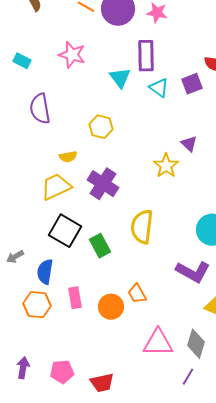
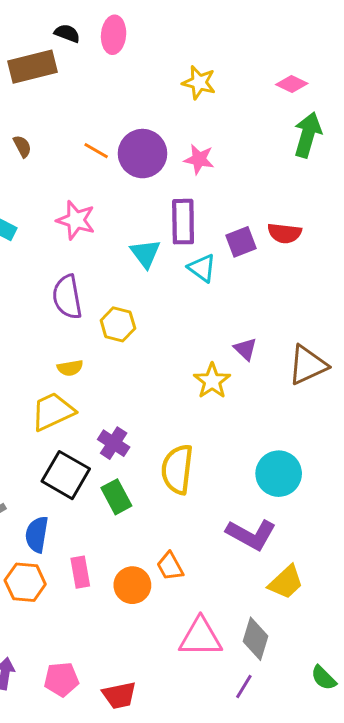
purple square: (192, 84) -> (241, 242), moved
purple semicircle: (40, 109) -> (67, 297), moved
purple cross: (103, 184) -> (114, 443), moved, size x0.7

